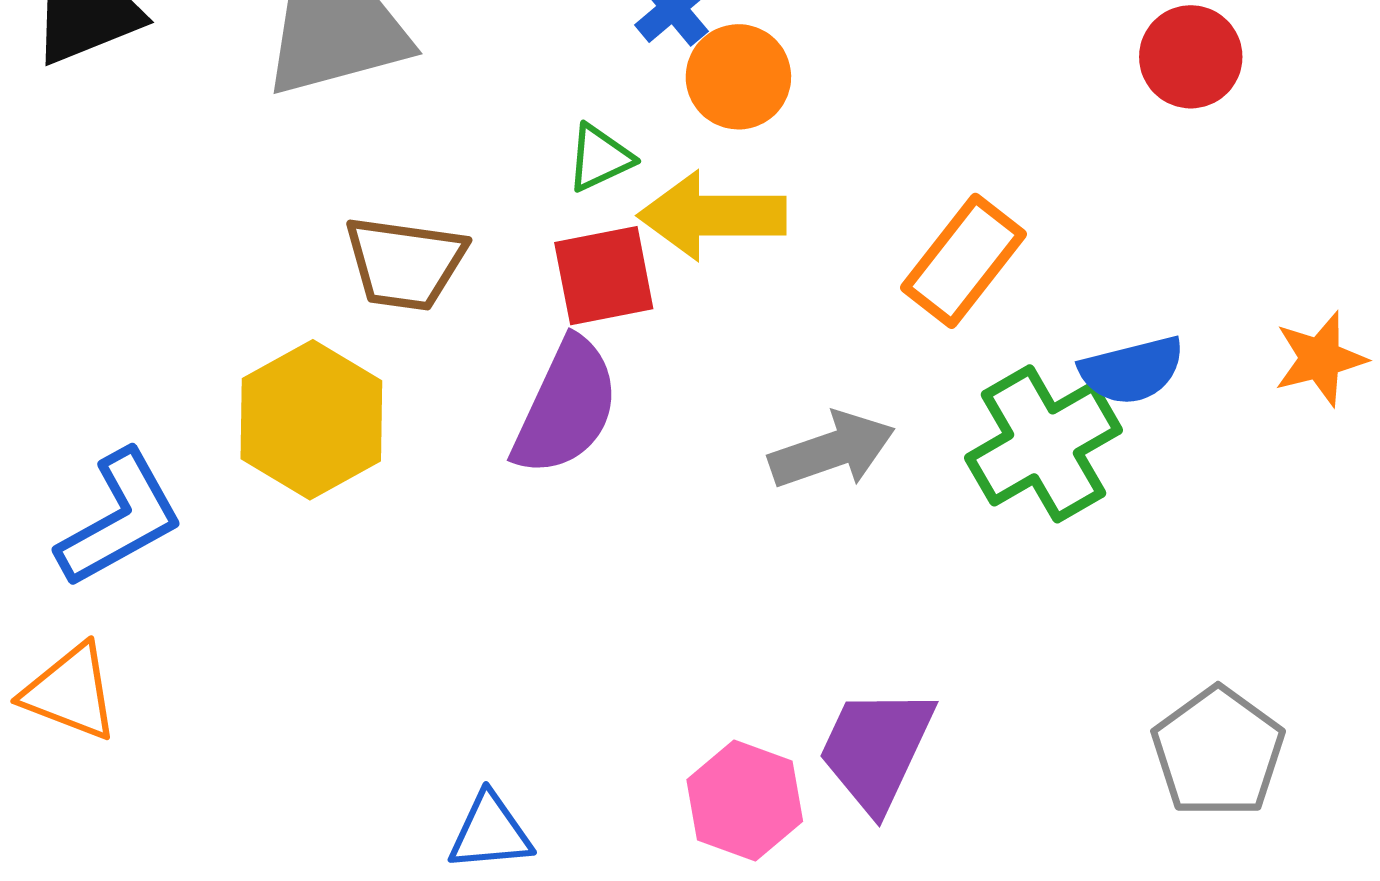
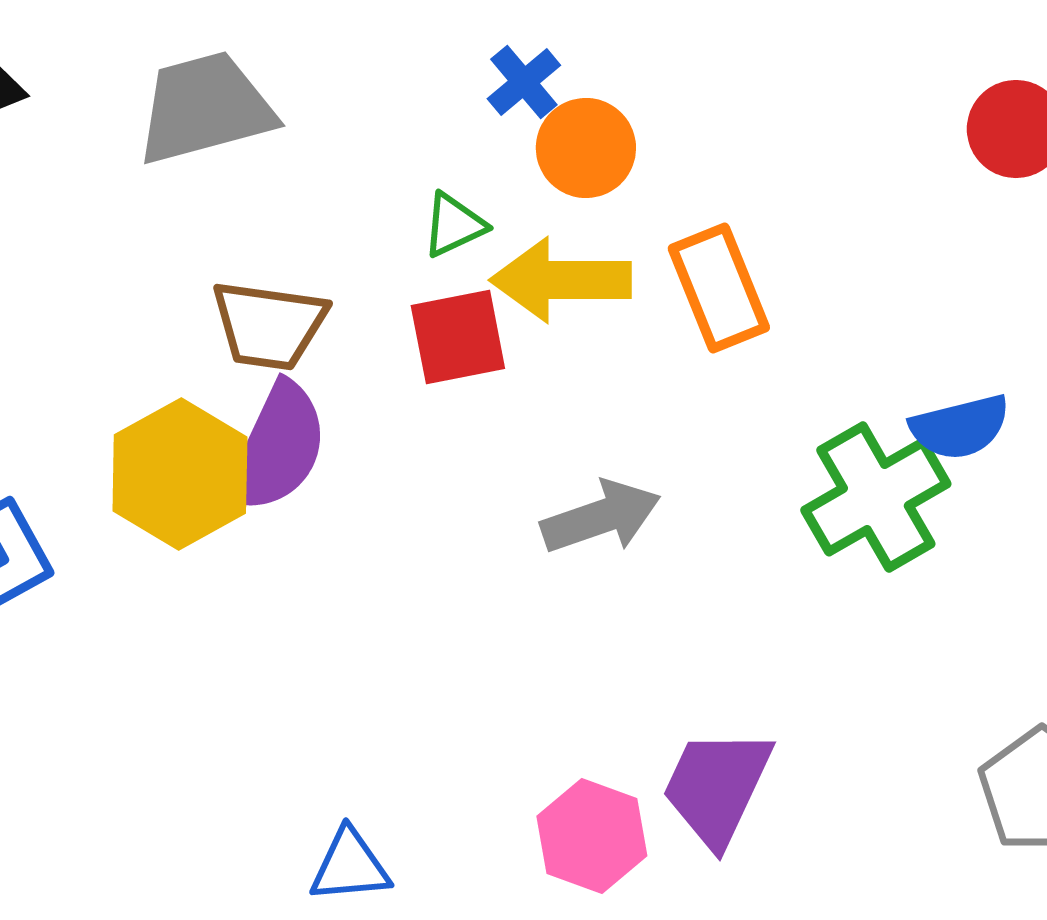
orange rectangle: (964, 261) -> (719, 288), moved, turned -60
purple semicircle: (566, 407) -> (277, 448), moved
gray arrow: (832, 450) -> (601, 517), moved

